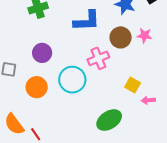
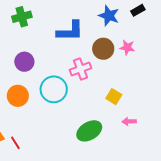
pink arrow: (148, 100) -> (129, 121), moved

